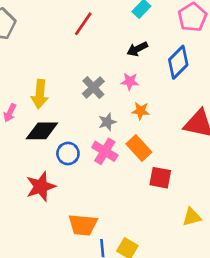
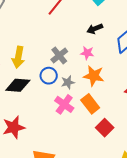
orange star: (141, 111) -> (94, 76), size x1.5
blue circle: (68, 153) -> (49, 76), moved
red square: (160, 178) -> (105, 128), turned 30

